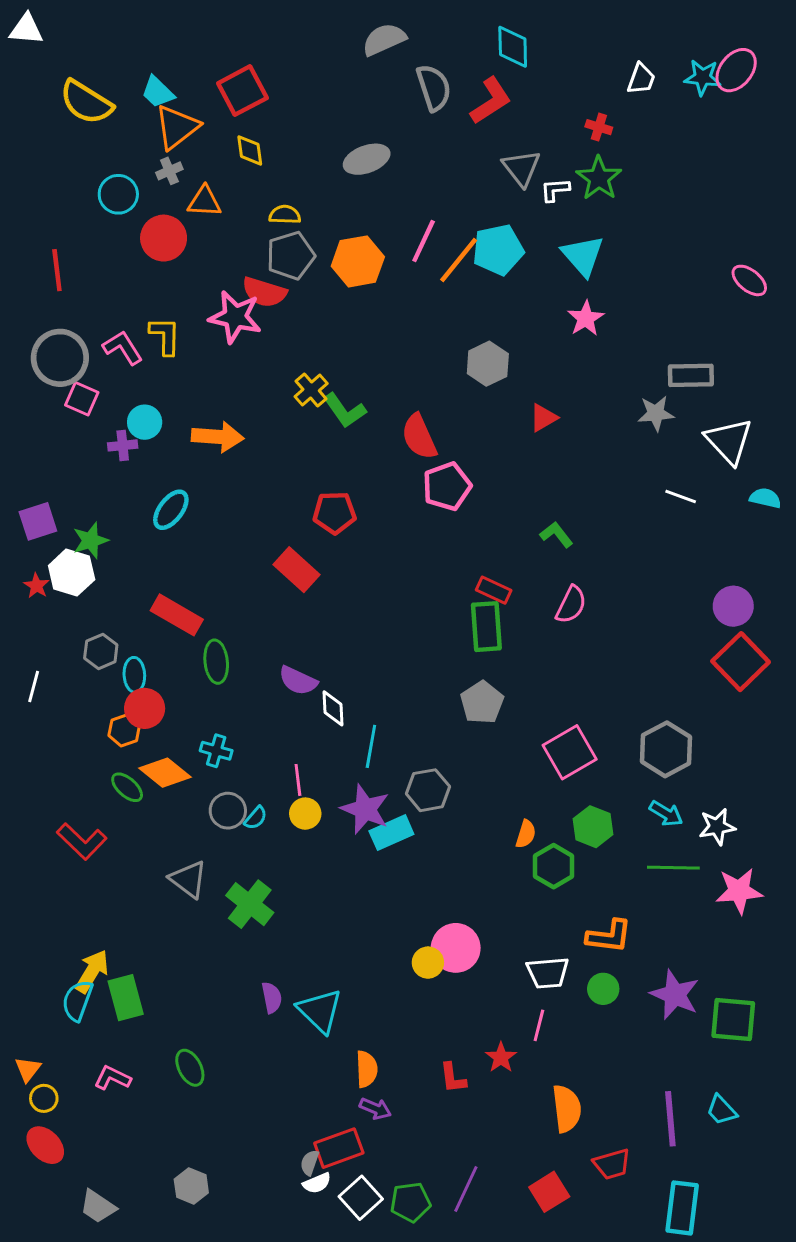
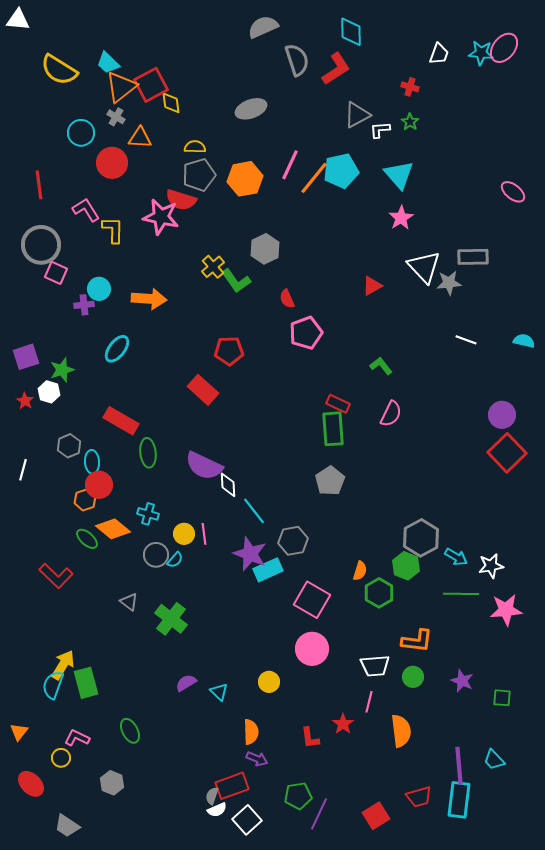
red square: (242, 91) -> (151, 85), moved
gray triangle: (521, 168) -> (357, 115), turned 40
gray cross: (169, 171) -> (116, 117), turned -36
green star: (599, 178) -> (410, 122), size x0.6
pink L-shape: (123, 348) -> (86, 210), moved
gray hexagon: (488, 364) -> (265, 249), moved
red semicircle: (419, 437) -> (287, 299), size x0.6
white triangle: (729, 441) -> (424, 267), moved
white hexagon: (72, 573) -> (49, 392), size x0.7
purple semicircle: (298, 681) -> (204, 466), size x1.4
cyan line: (371, 746) -> (254, 511), turned -48
gray hexagon: (666, 749) -> (421, 538), moved
pink square: (570, 752) -> (312, 600), moved, turned -30
yellow circle: (305, 814) -> (184, 534), moved
gray triangle: (188, 879) -> (129, 602), size x0.7
yellow circle: (428, 963) -> (269, 682), moved
purple star: (675, 995) -> (462, 681), size x0.7
purple semicircle: (272, 998) -> (186, 683), turned -110
cyan triangle: (320, 1011) -> (219, 692), size x0.6
green square: (733, 1019) -> (502, 698), size x0.6
yellow circle: (44, 1098) -> (61, 758), moved
orange semicircle: (567, 1109) -> (401, 731), moved
gray hexagon: (191, 1186) -> (112, 783), moved
green pentagon: (410, 1202) -> (298, 796), moved
cyan rectangle: (682, 1208) -> (459, 800), moved

